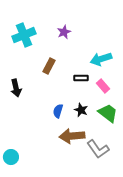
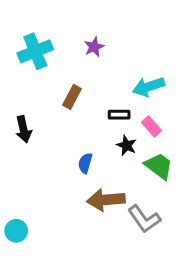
black star: (81, 110) -> (126, 145), moved

